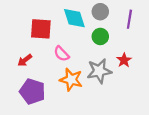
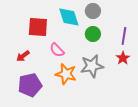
purple line: (129, 19) -> (124, 36), moved
red star: (124, 60) -> (123, 58), moved
purple pentagon: (32, 91) -> (30, 85), turned -30

